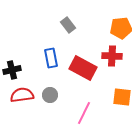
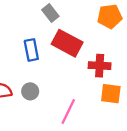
red cross: (112, 56) -> (100, 66), moved
red rectangle: (83, 68) -> (67, 43), moved

